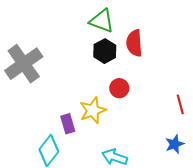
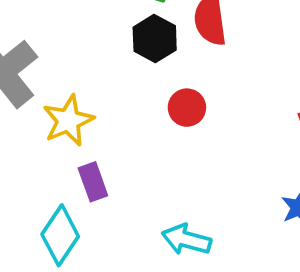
yellow star: (93, 110) -> (68, 121), moved

